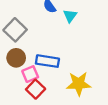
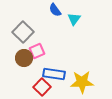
blue rectangle: (47, 61) -> (54, 74), moved
pink square: (30, 74) -> (37, 51), moved

